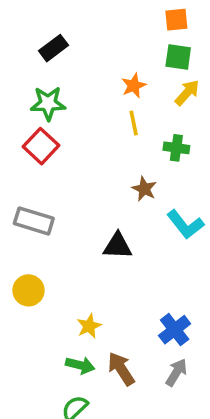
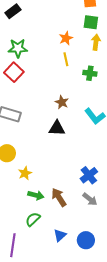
black rectangle: (53, 48) -> (13, 11), moved
yellow arrow: (187, 93) -> (96, 42), turned -35
brown star: (144, 189) -> (62, 102), moved
yellow star: (89, 326) -> (25, 173), moved
gray arrow: (176, 372) -> (90, 199), turned 98

